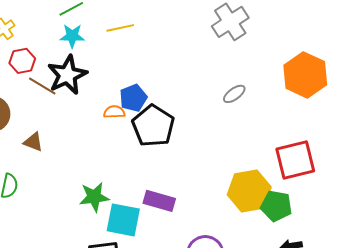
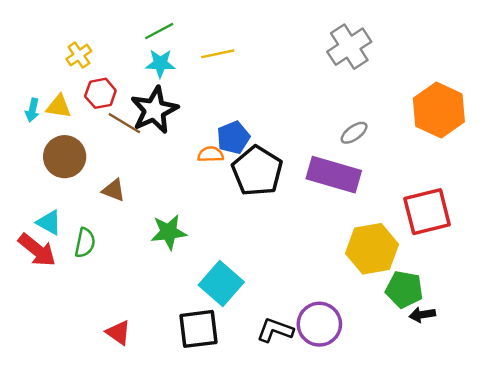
green star: (94, 197) -> (169, 232), moved
purple rectangle: (159, 201) -> (334, 175), moved, size x1.4
green pentagon: (276, 206) -> (404, 289), moved
cyan square: (123, 220) -> (221, 283), turned 30

